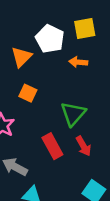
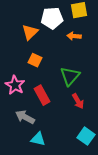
white pentagon: (50, 39) -> (52, 18), turned -30
red rectangle: (52, 146) -> (42, 95), moved

